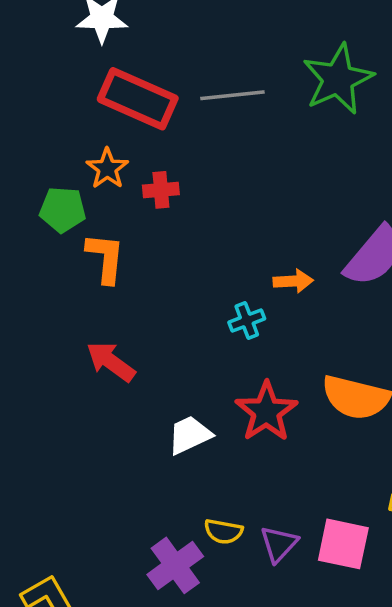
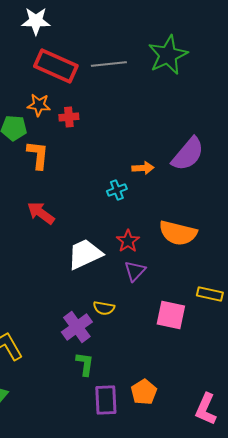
orange star: (107, 168) -> (39, 105), turned -30
red star: (266, 412) -> (128, 241), size x0.7
white trapezoid: (190, 435) -> (85, 254), size x1.4
purple triangle: (279, 544) -> (135, 271), moved

